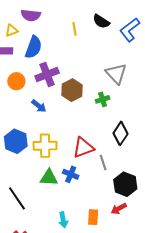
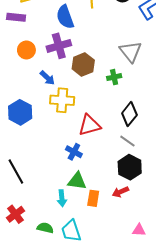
blue semicircle: (34, 47) -> (65, 17), moved, turned 135
yellow cross: (45, 146) -> (62, 100), moved
gray line: (103, 162) -> (127, 141), moved, turned -42
green triangle: (49, 178) -> (77, 181), moved

